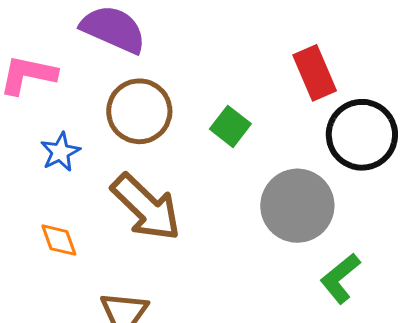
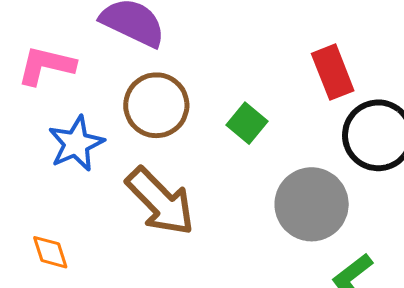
blue star: (60, 152) -> (76, 144), size x1.4
orange diamond: (59, 240) -> (50, 252), moved

